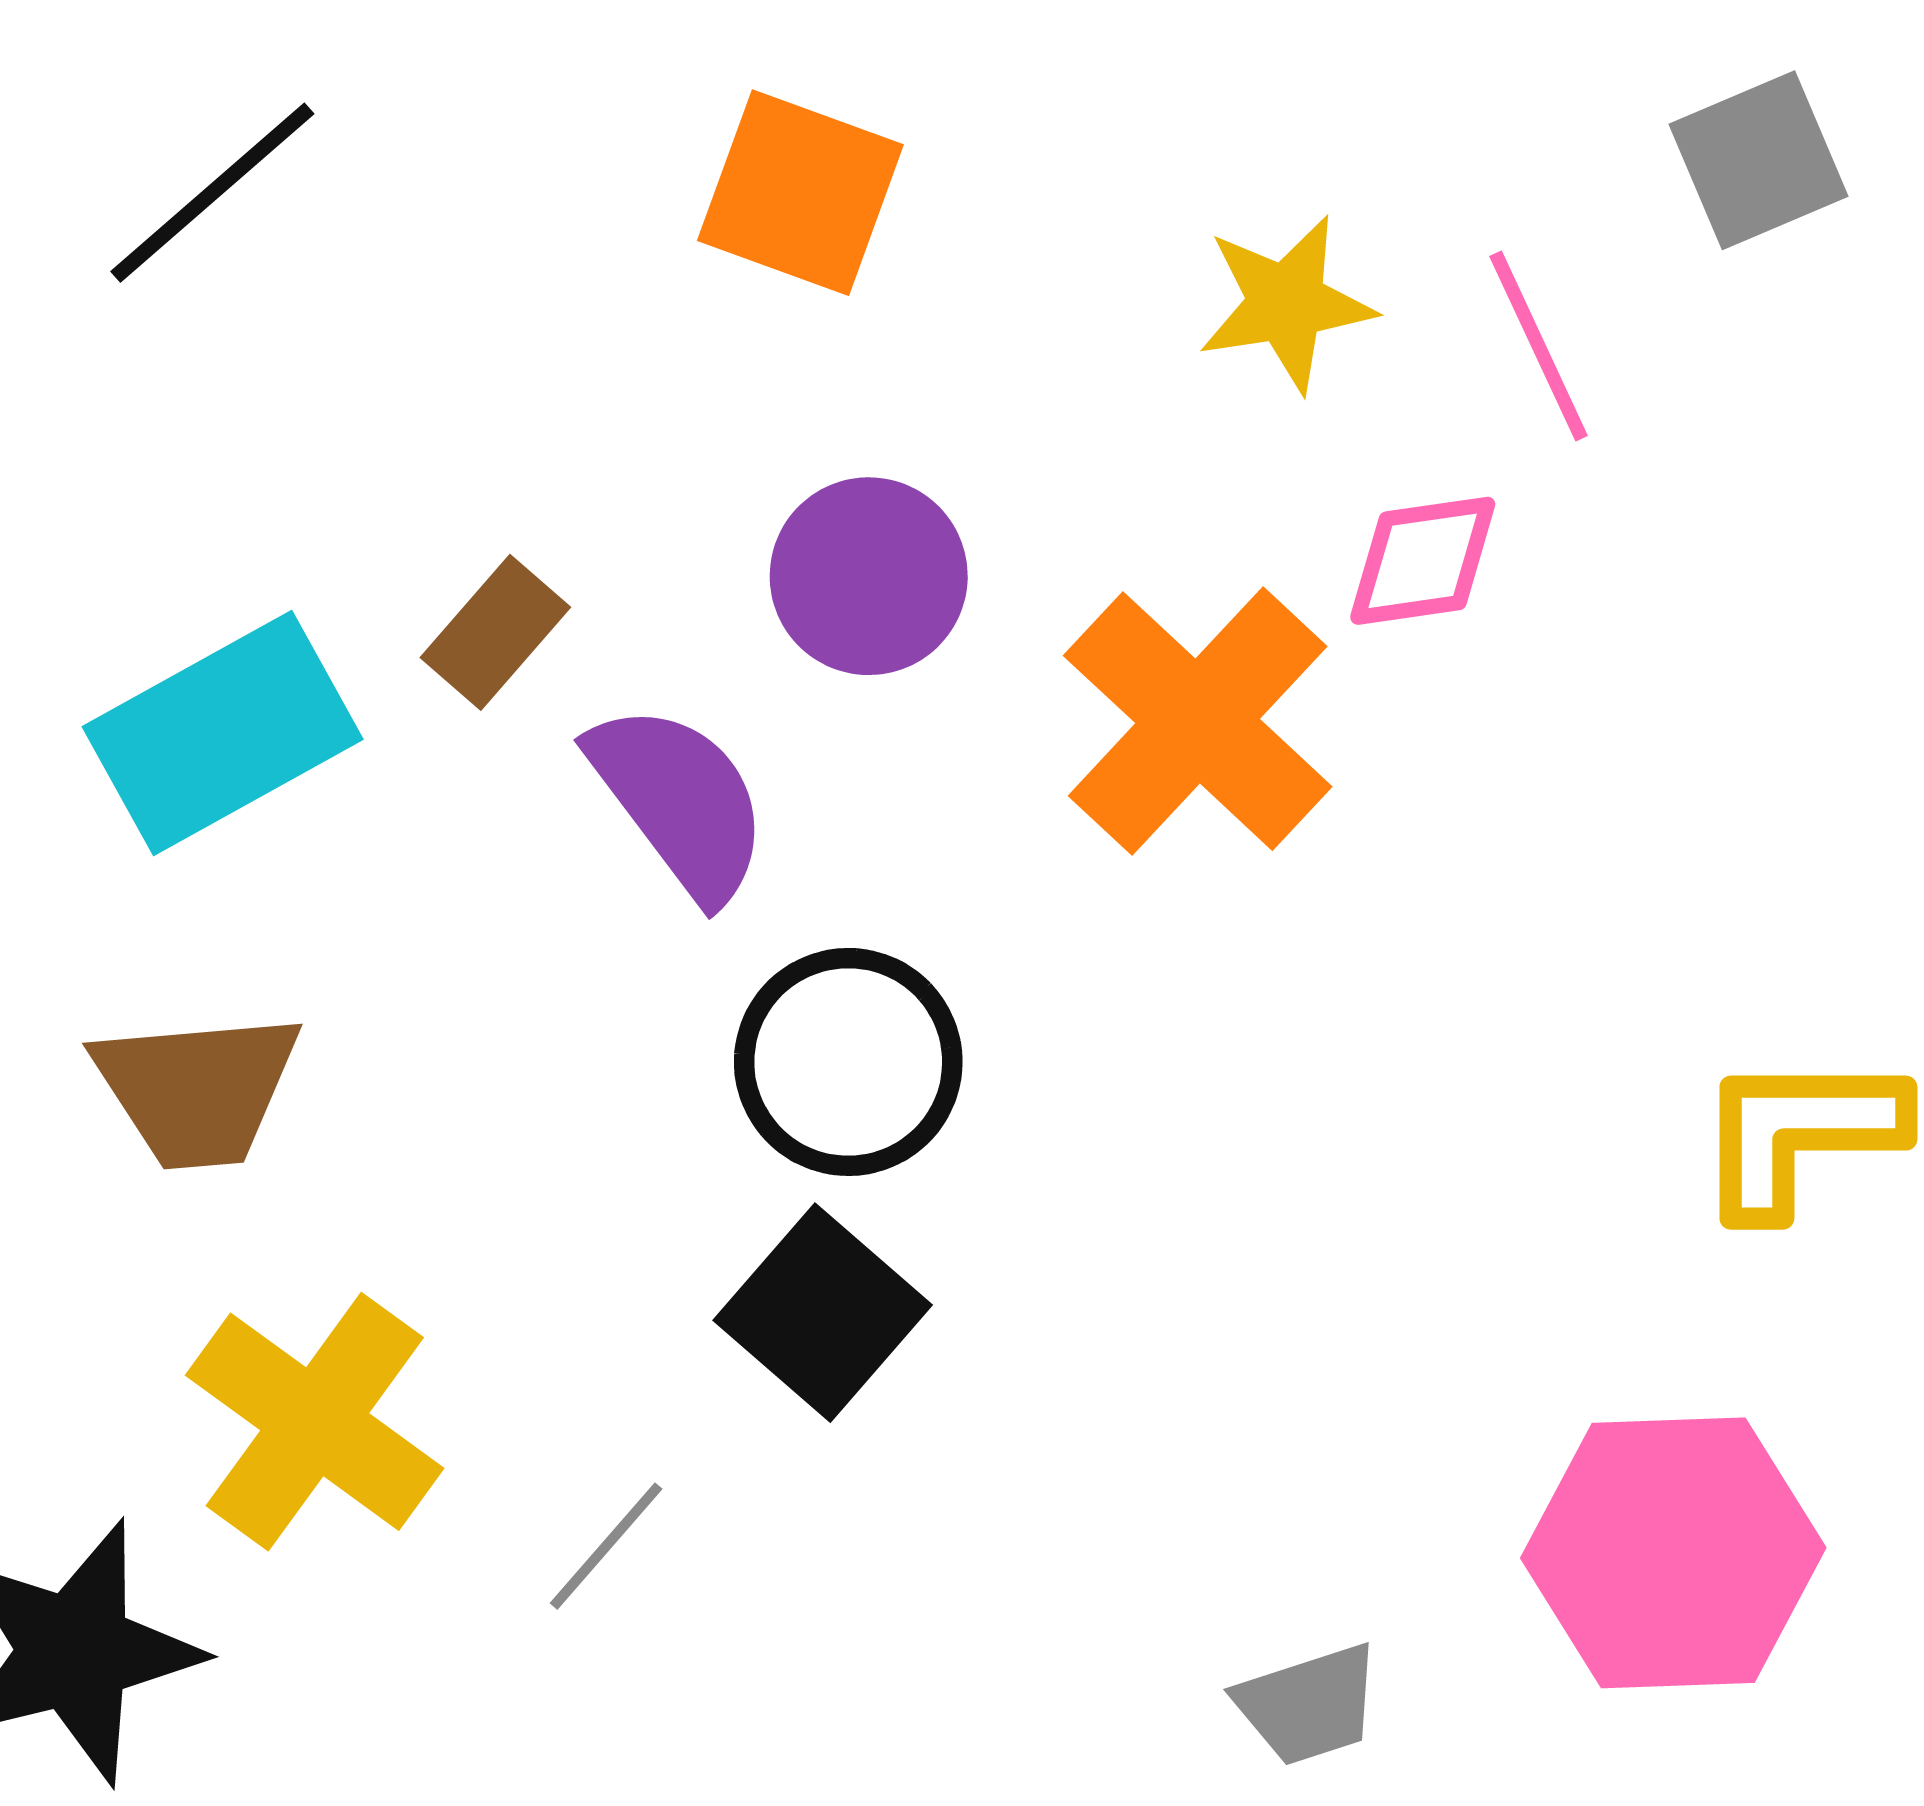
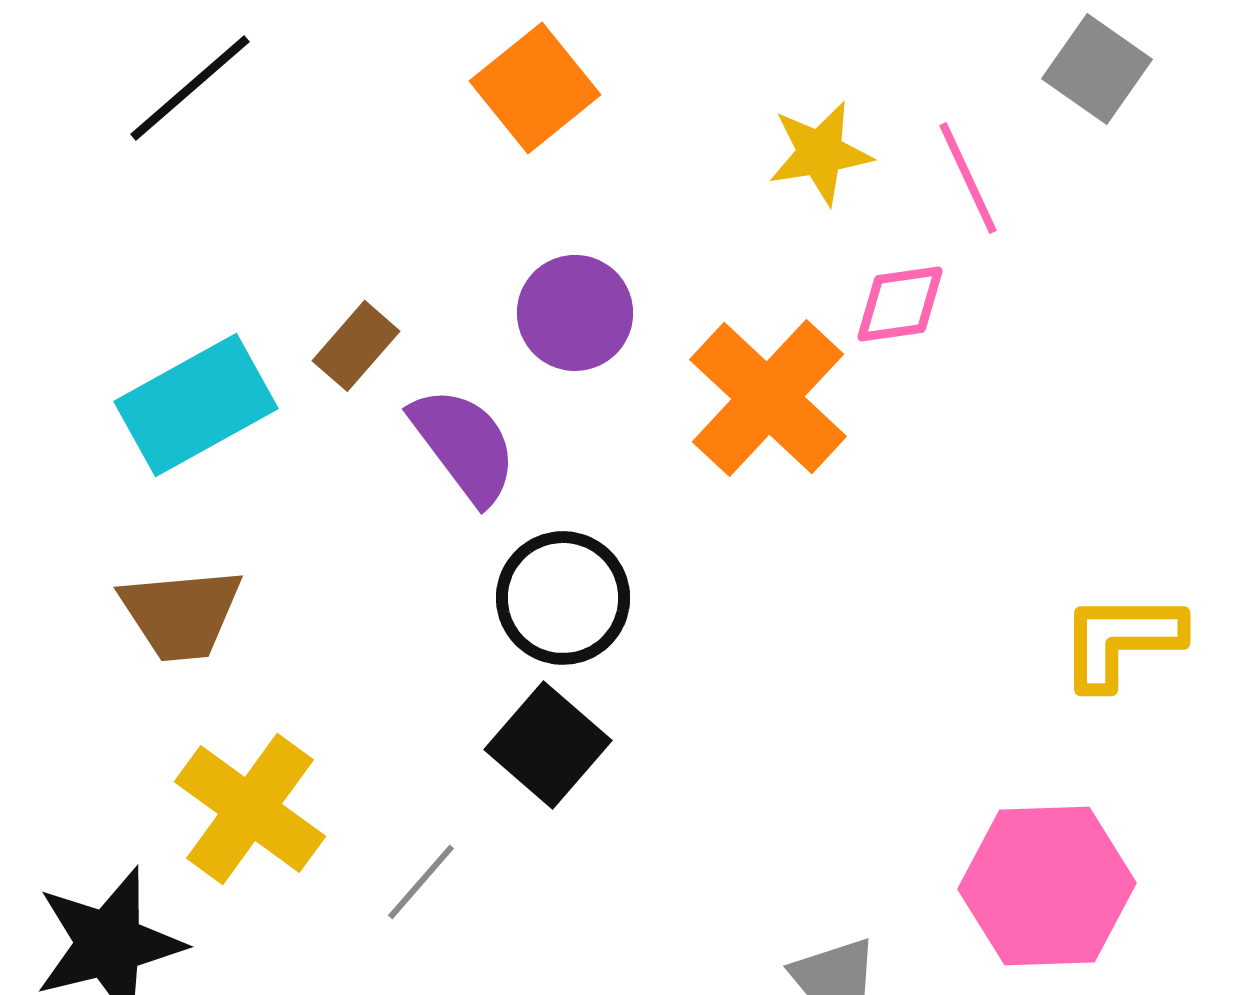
gray square: (1758, 160) -> (1097, 69), turned -32
orange square: (800, 193) -> (535, 88), turned 31

